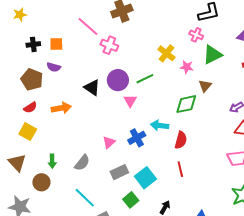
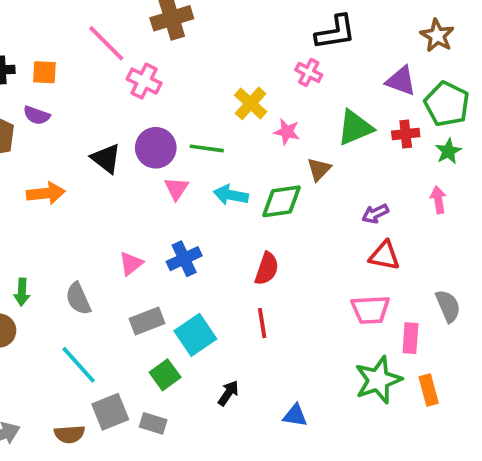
green triangle: (212, 55) -> (355, 128), moved
green line: (145, 79) -> (207, 148), turned 30
cyan arrow: (160, 125) -> (231, 195), moved
gray semicircle: (82, 163) -> (78, 299), turned 114

